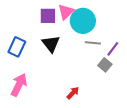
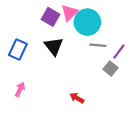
purple square: (48, 16) -> (51, 17), turned 30
pink arrow: (19, 85) -> (20, 89), size x0.6
red arrow: (73, 93) -> (77, 98), turned -104

